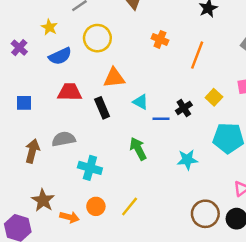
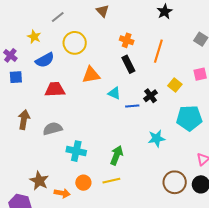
blue square: (24, 103) -> (16, 77), moved
black rectangle: (102, 108) -> (128, 64), moved
green arrow: (138, 149) -> (117, 155), moved, turned 54
brown arrow: (32, 151) -> (24, 120), moved
yellow line: (130, 206) -> (111, 181), turned 42

